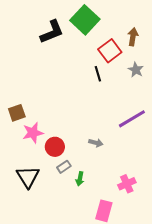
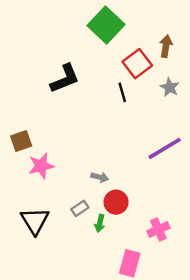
black L-shape: (52, 32) -> (65, 79), moved
gray arrow: (96, 143) -> (100, 177), moved
red circle: (55, 147) -> (116, 202), moved

